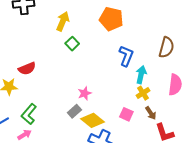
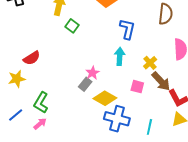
cyan arrow: (141, 75) -> (120, 56), moved
gray rectangle: (74, 111) -> (85, 84), moved
brown arrow: (151, 113) -> (161, 81), size x1.5

